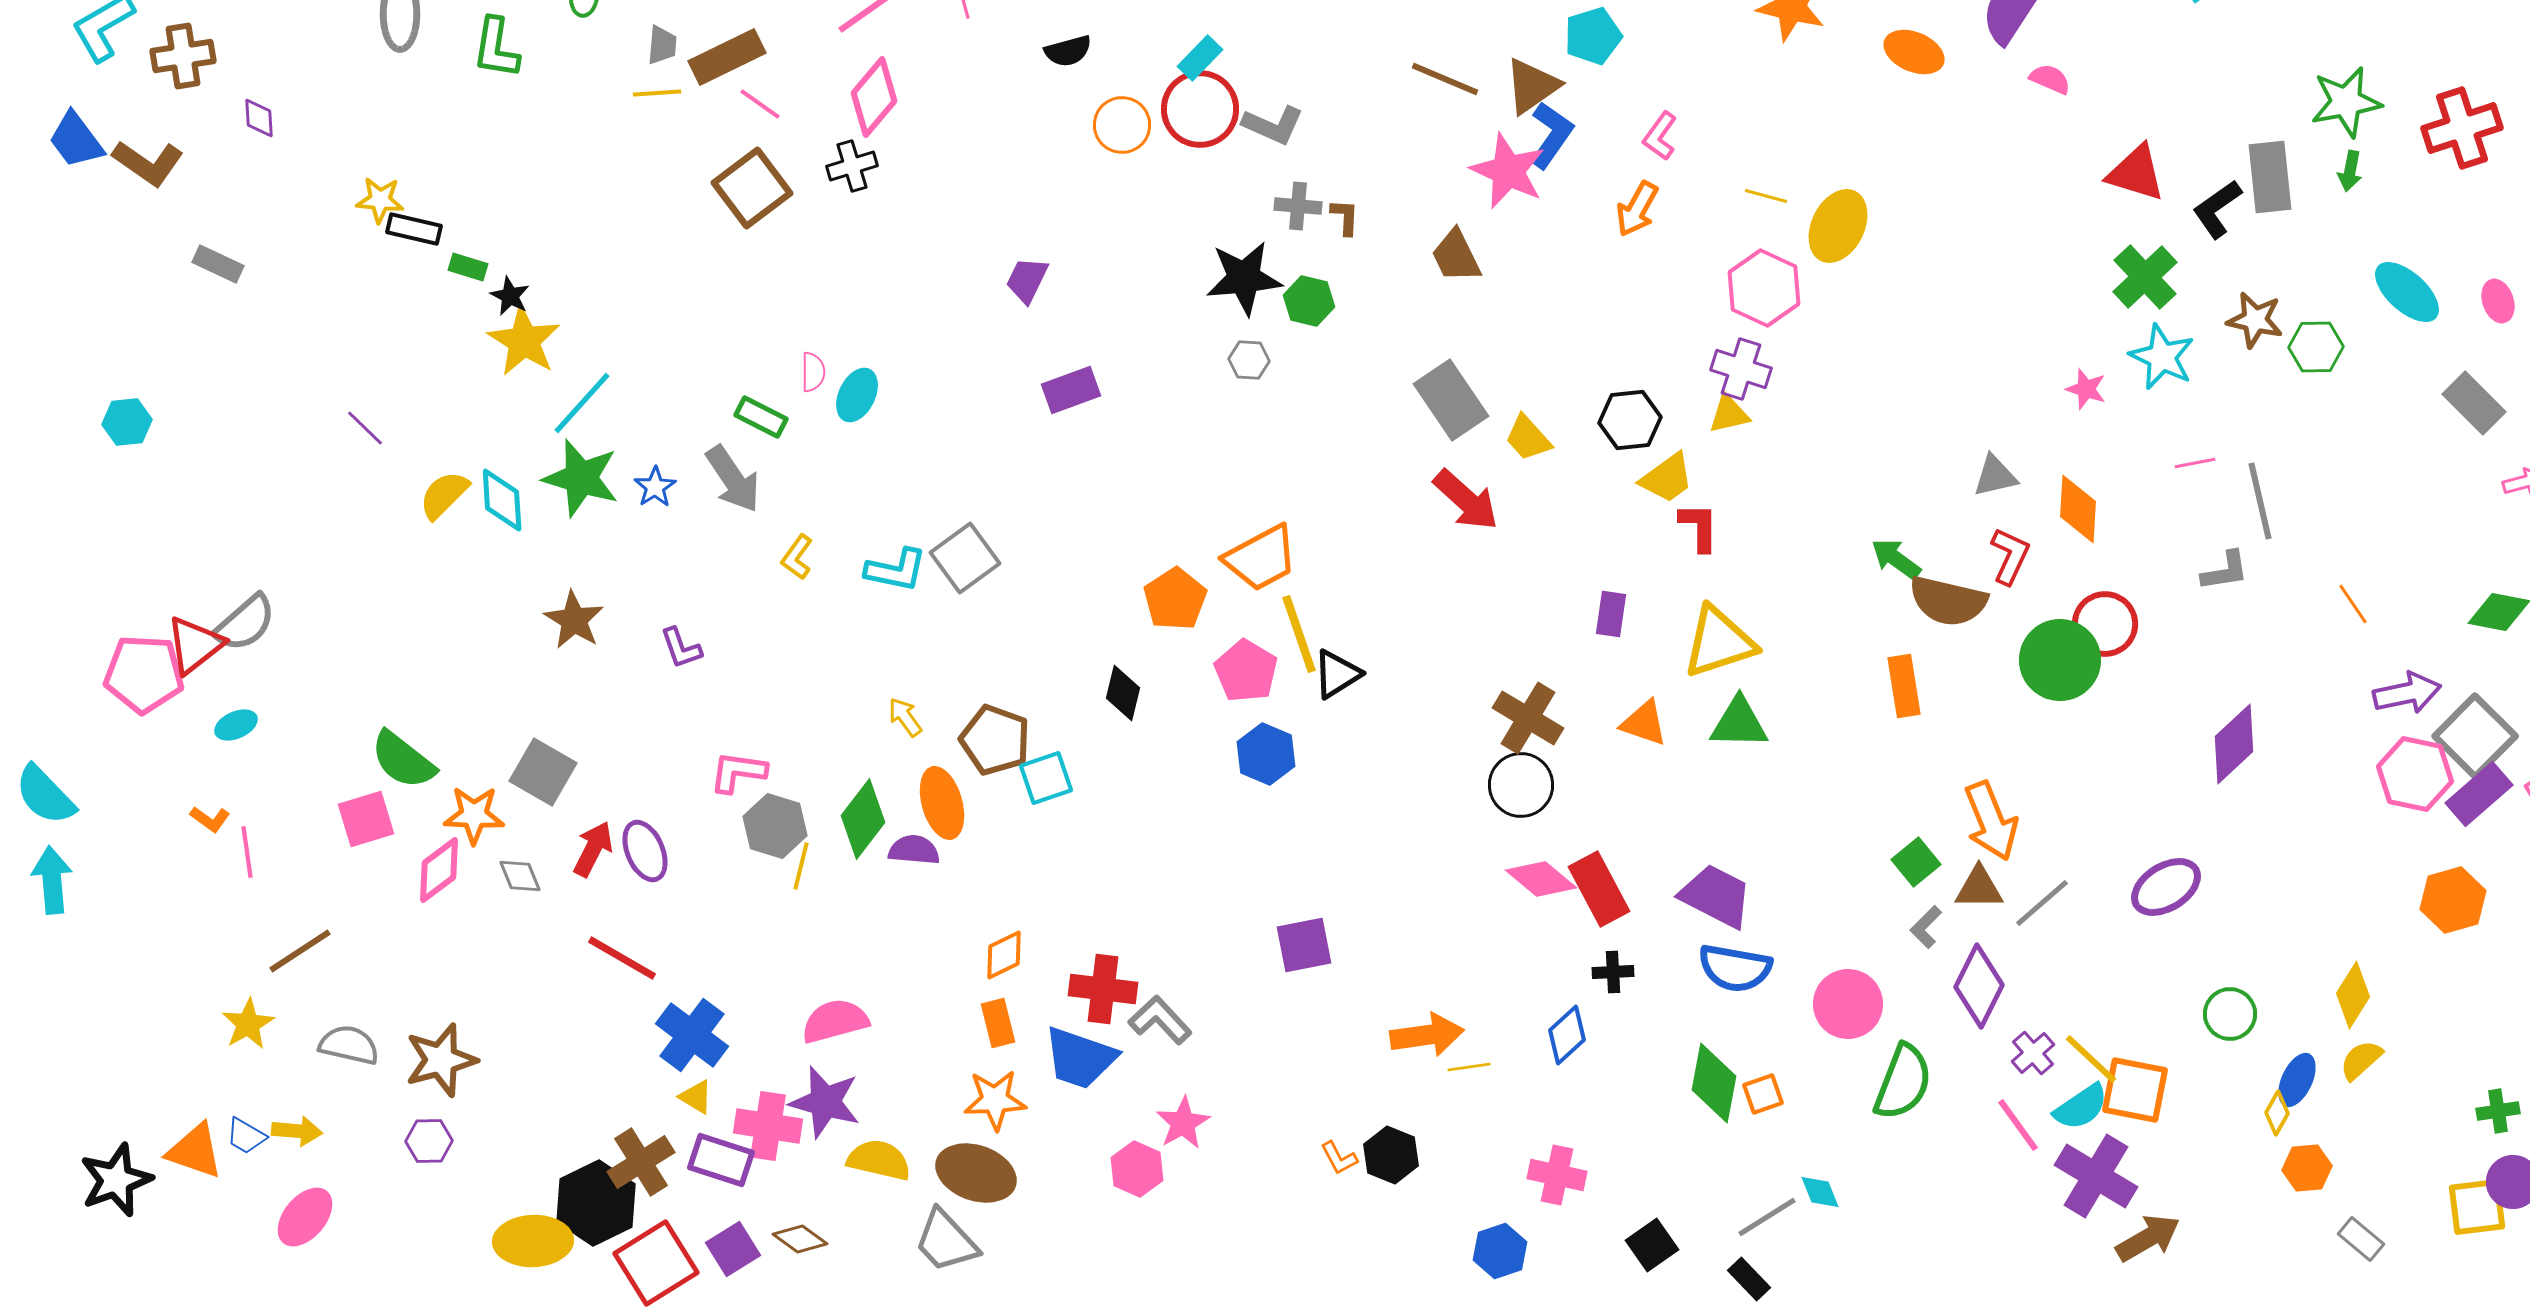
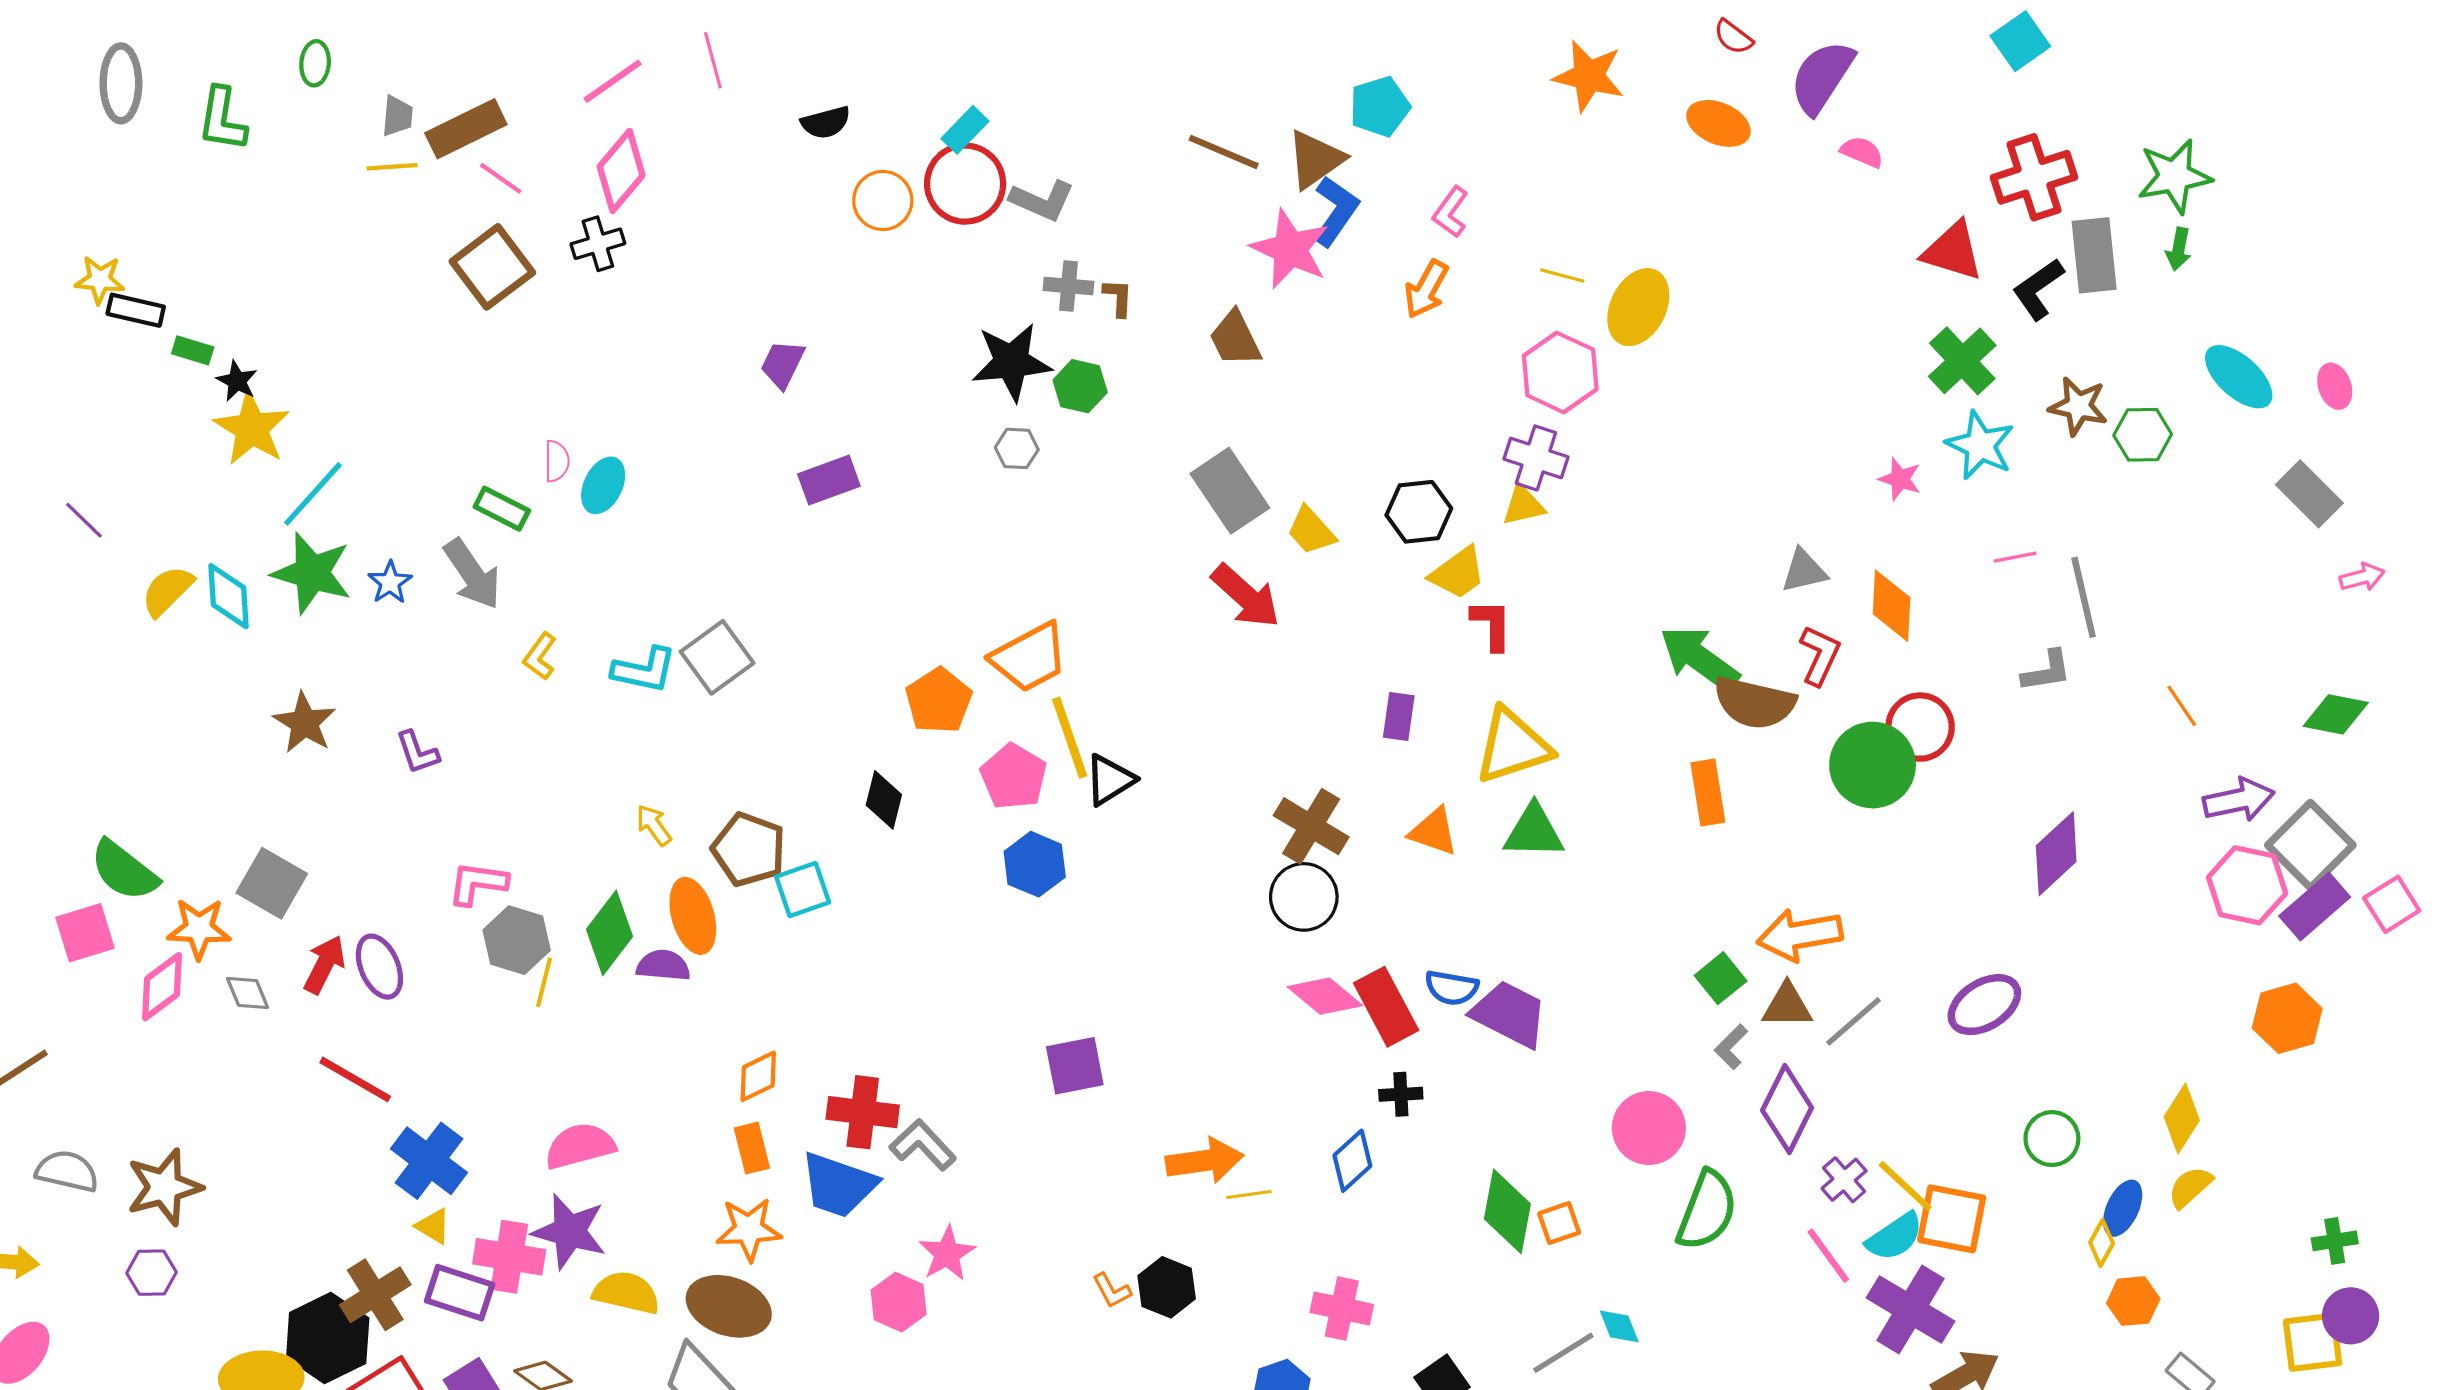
red cross: (2462, 128) -> (2034, 177), moved
green arrow: (1896, 559) -> (1699, 658), size x1.5
orange arrow: (1991, 821) -> (1800, 935), turned 102
blue semicircle: (1735, 968) -> (1452, 988), moved, size x0.7

